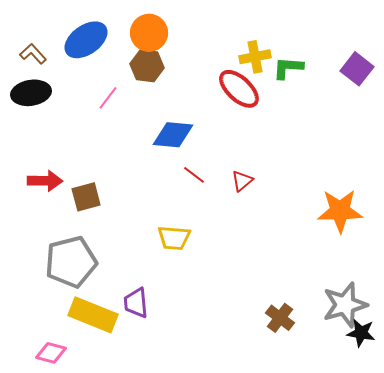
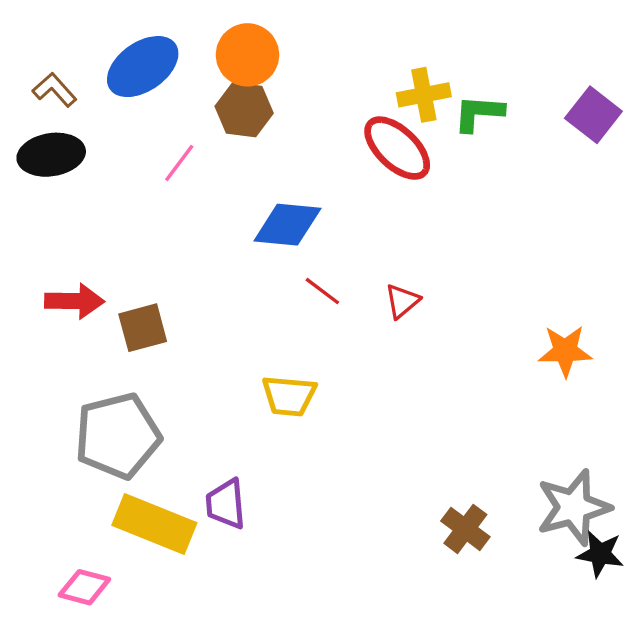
orange star: (340, 211) -> (565, 351), size x0.7

